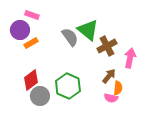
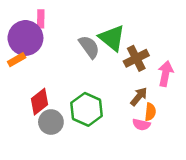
pink rectangle: (32, 15) -> (41, 19), turned 72
purple circle: (20, 30) -> (25, 38), size x1.4
orange rectangle: (31, 43) -> (17, 60), moved

